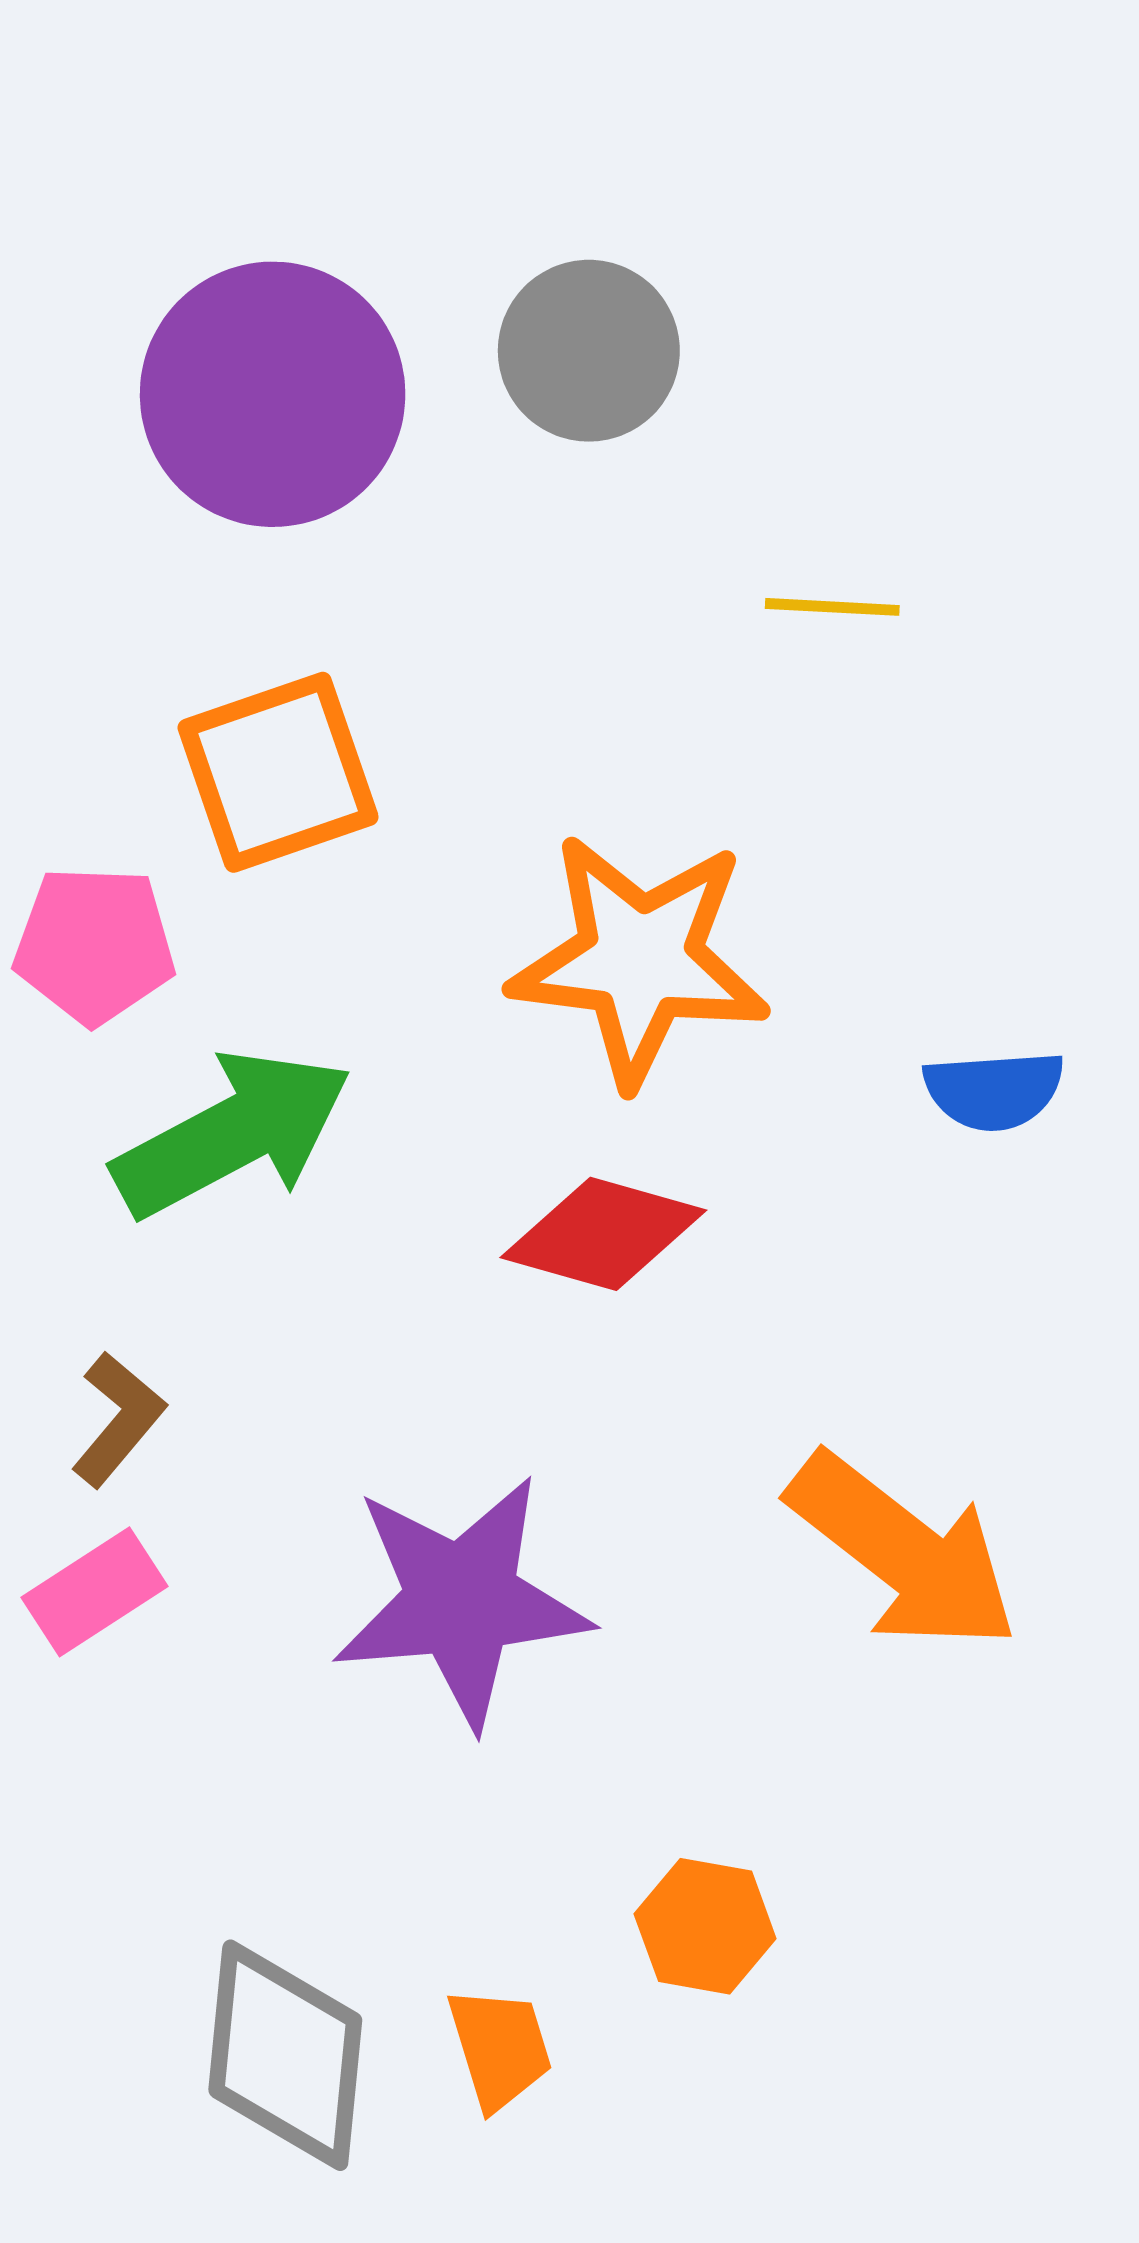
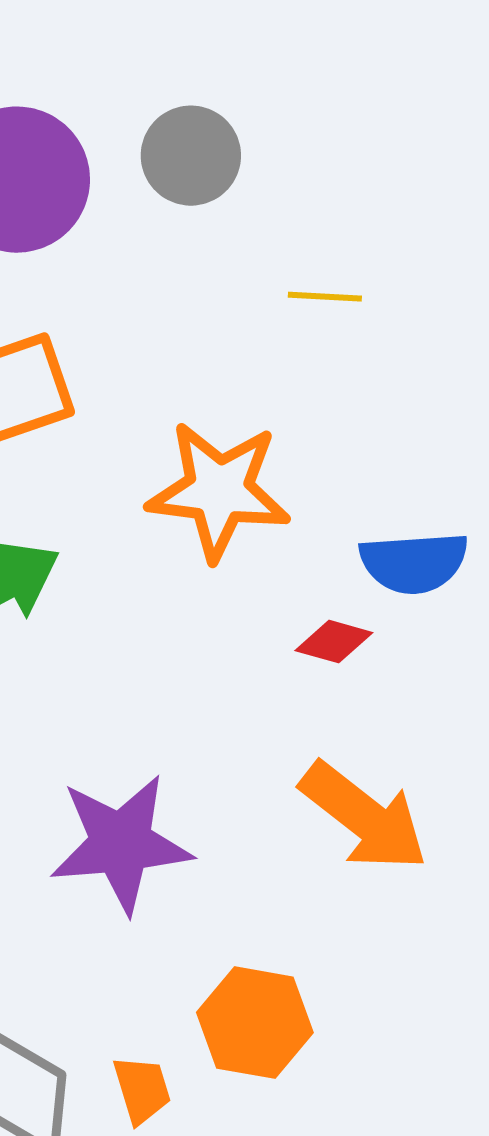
blue semicircle: (994, 1090) -> (414, 563), size x1.4
red diamond: (603, 1234) -> (334, 642), moved, size x0.7
orange hexagon: (705, 1926) -> (255, 1023), size x1.5

